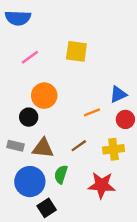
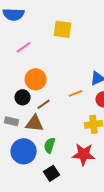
yellow square: (76, 51) -> (63, 29), moved
brown line: (79, 146) -> (44, 104), moved
black square: (47, 208) -> (52, 173), moved

